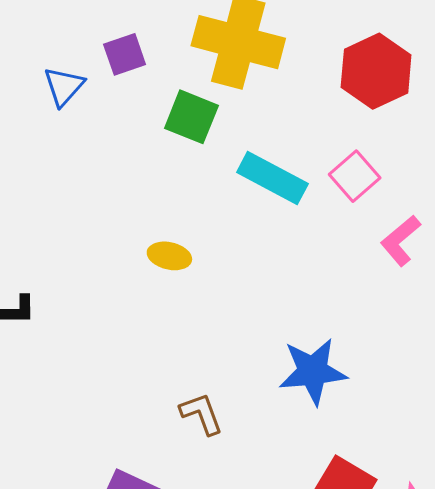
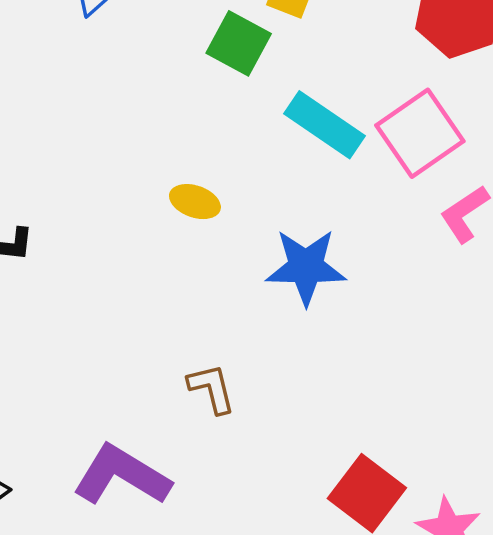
pink square: (355, 176) -> (420, 133), size x1.5
blue star: (313, 371) -> (306, 267), moved

